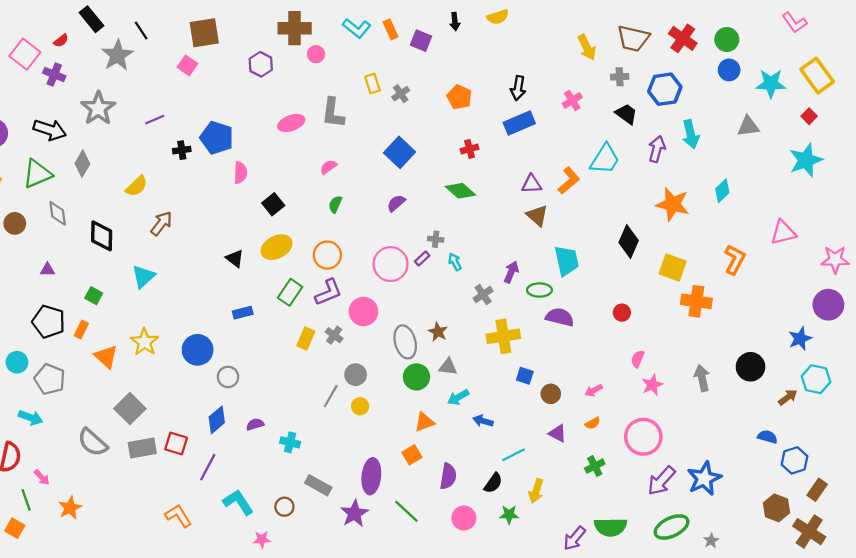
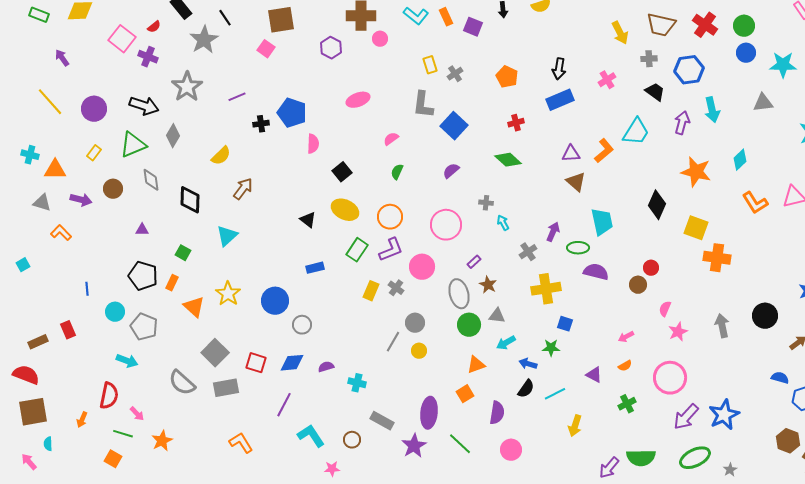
gray L-shape: (333, 113) -> (423, 105), moved
yellow ellipse: (277, 247) -> (345, 210), turned 52
purple rectangle: (422, 258) -> (474, 262), moved
orange L-shape: (735, 260) -> (755, 203), moved, turned 120
brown circle: (551, 394) -> (638, 285), moved
blue diamond: (217, 420) -> (292, 363), turned 35
red square: (176, 444) -> (256, 363), moved
black semicircle: (493, 483) -> (526, 389), moved
green line: (26, 500) -> (123, 434), turned -54
green star: (509, 515) -> (551, 348), moved
orange L-shape: (178, 516) -> (241, 443), moved

